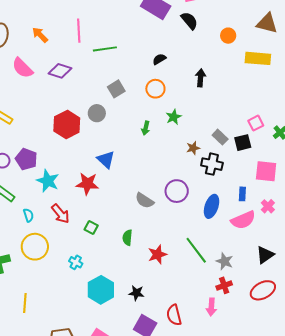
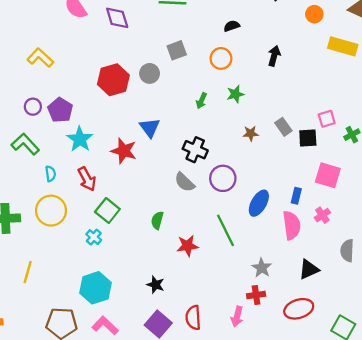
purple diamond: (60, 71) -> (117, 18), turned 45
black cross: (212, 164) -> (195, 150), moved
pink semicircle: (243, 220) -> (292, 225), turned -85
green square: (91, 227) -> (107, 211), moved, size x1.5
green line: (196, 250) -> (226, 230), moved
cyan hexagon: (101, 290) -> (95, 288), moved

